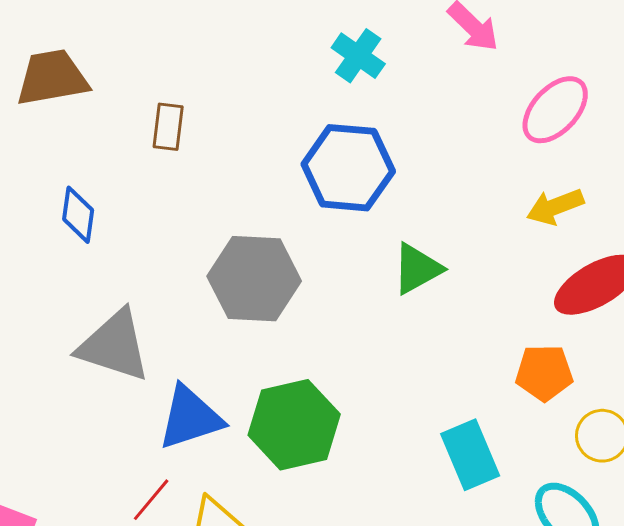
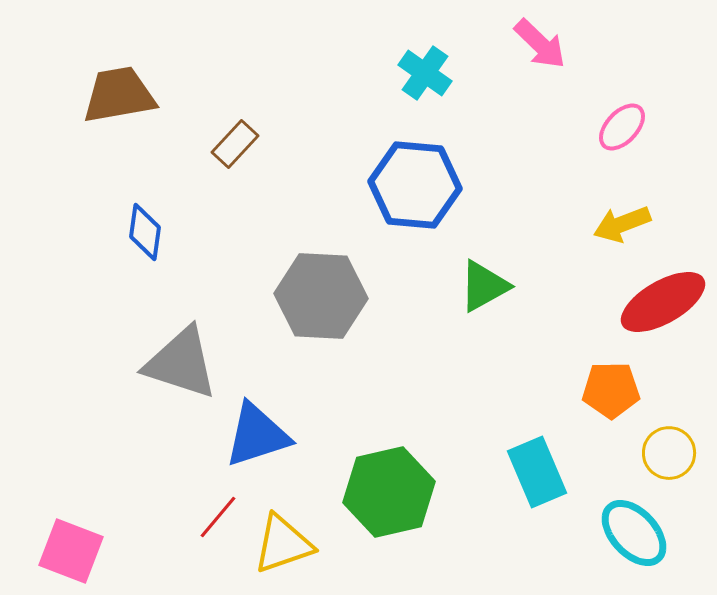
pink ellipse: (555, 110) -> (622, 127), size x0.7
brown rectangle: (168, 127) -> (235, 144), turned 36
green hexagon: (294, 425) -> (389, 492), moved

